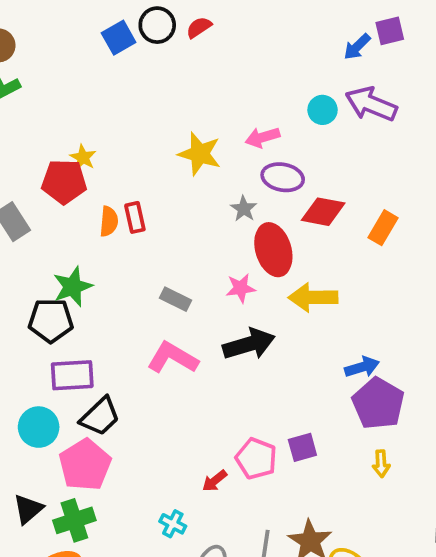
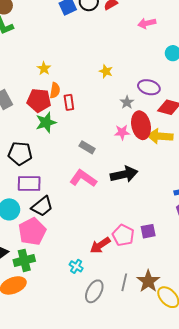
pink arrow: (262, 137) -> (147, 23), moved
yellow star: (200, 154) -> (106, 71), size x0.6
red pentagon: (64, 182) -> (39, 100), moved
orange semicircle: (109, 221) -> (55, 90), moved
green star: (73, 287) -> (46, 122), moved
pink star: (241, 288) -> (122, 132), moved
yellow arrow: (313, 297) -> (160, 136), moved
red arrow: (215, 481) -> (100, 245), size x1.5

